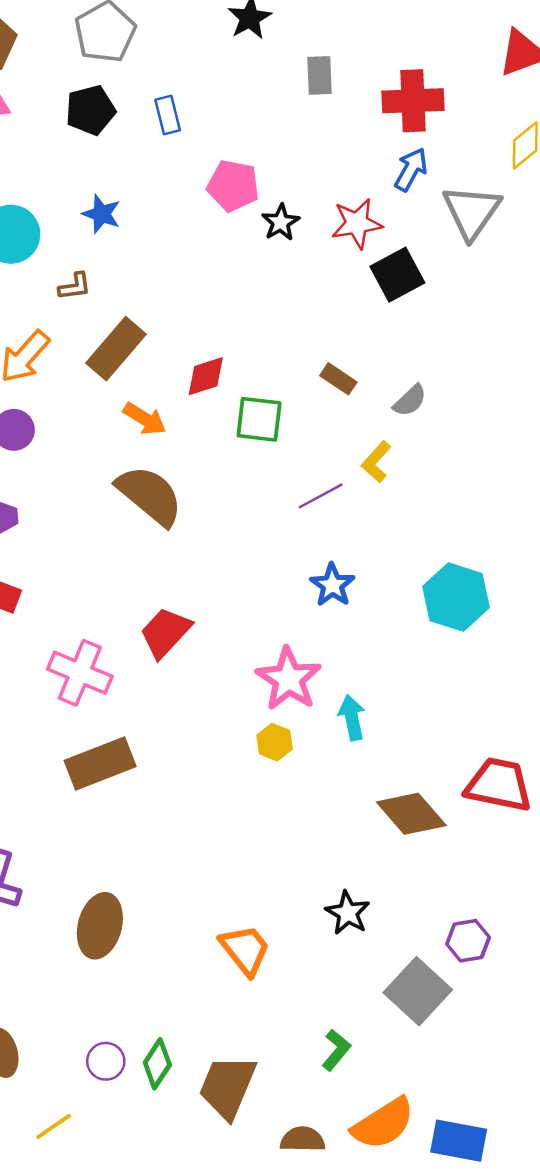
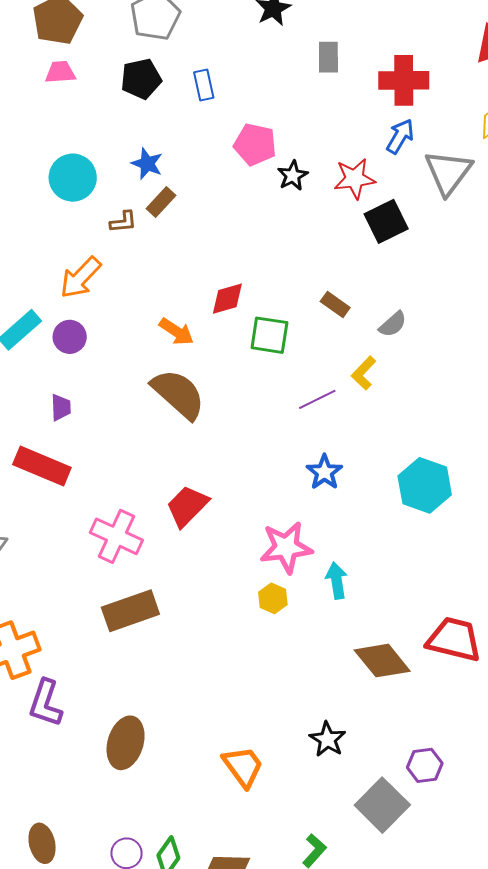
brown rectangle: (116, 349) -> (161, 202), moved, size x0.6
pink star: (289, 679) -> (286, 547), turned 30

